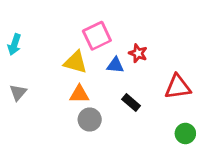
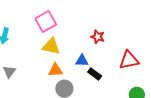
pink square: (97, 36) -> (46, 22), moved
blue triangle: (115, 65) -> (82, 61), moved

